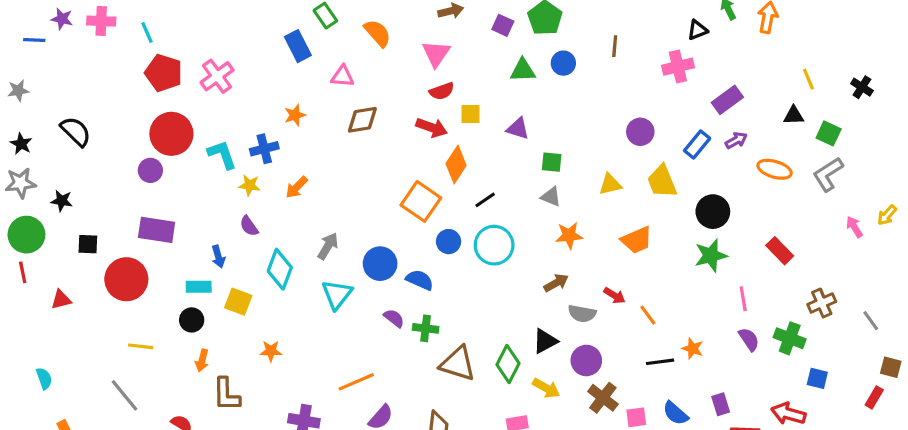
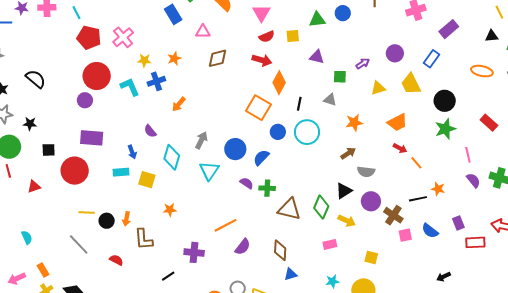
yellow square: (470, 114) -> (293, 36), moved
purple arrow: (736, 140) -> (363, 63), moved
yellow star: (250, 185) -> (144, 60), moved
gray triangle: (551, 197) -> (330, 100), moved
black line: (485, 200) -> (299, 104), turned -40
blue semicircle: (420, 280) -> (261, 158), turned -66
red arrow: (615, 296) -> (400, 148), moved
orange line: (648, 315) -> (416, 163), moved
black circle: (192, 320) -> (107, 221), moved
brown cross: (603, 398) -> (393, 215), moved

